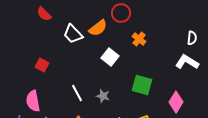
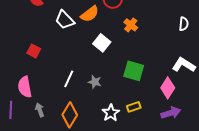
white L-shape: (187, 62) -> (184, 65), moved
white line: (77, 93) -> (69, 79), turned 54

